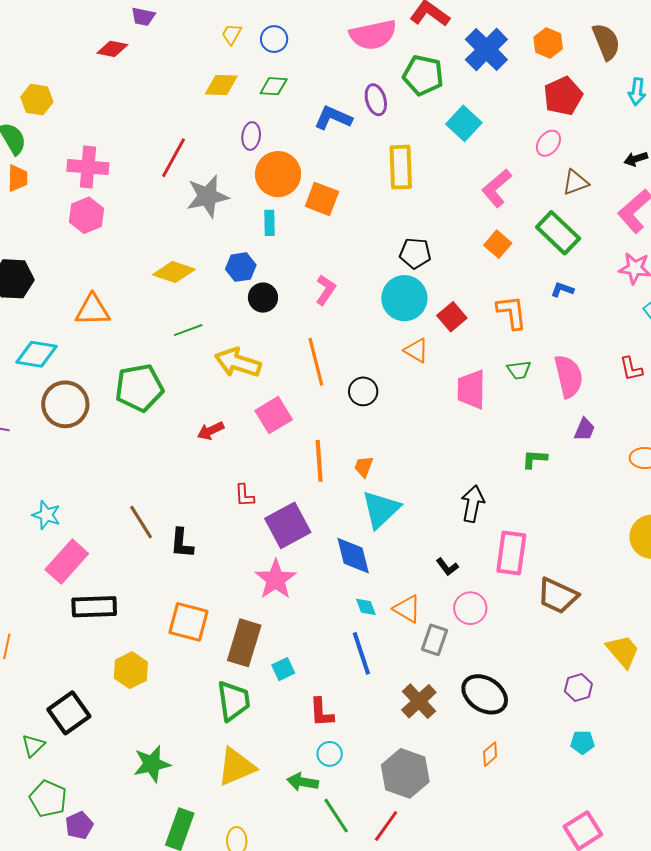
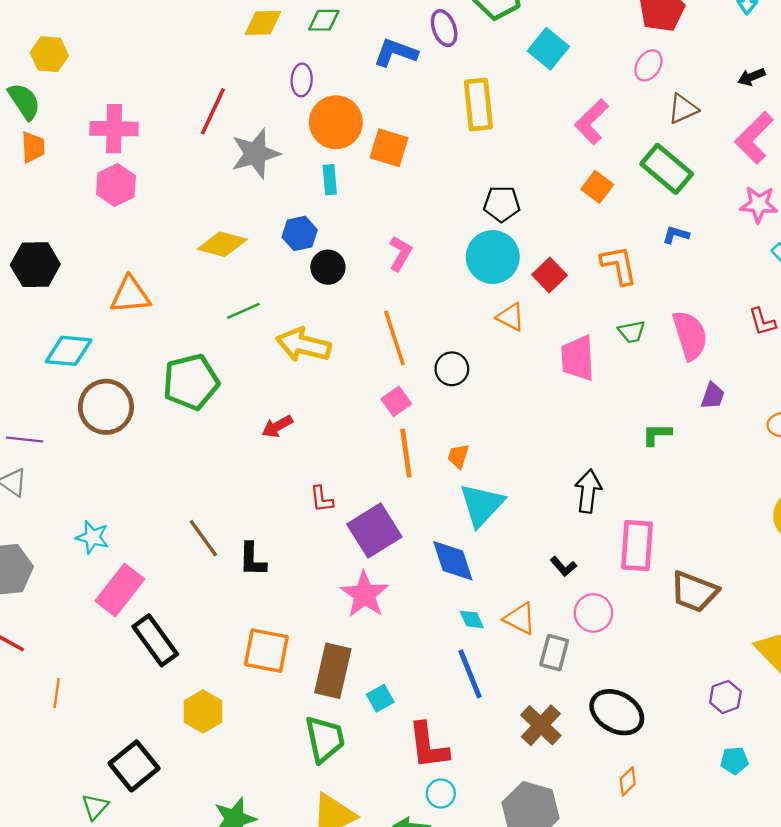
pink square: (274, 415) -> (396, 401), moved, size x0.7
black rectangle: (94, 607) -> (155, 640), turned 60
red L-shape: (322, 712) -> (428, 746), size x1.4

